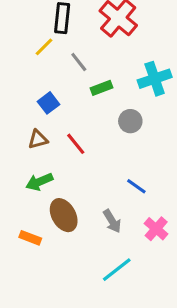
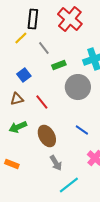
gray circle: (130, 121) -> (78, 87), size x1.6
brown ellipse: (64, 215) -> (47, 136), moved
gray arrow: (112, 221) -> (56, 163), moved

